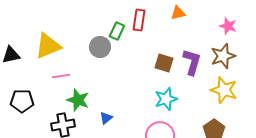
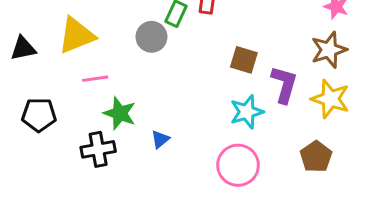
purple L-shape: (192, 62) -> (284, 84), moved

